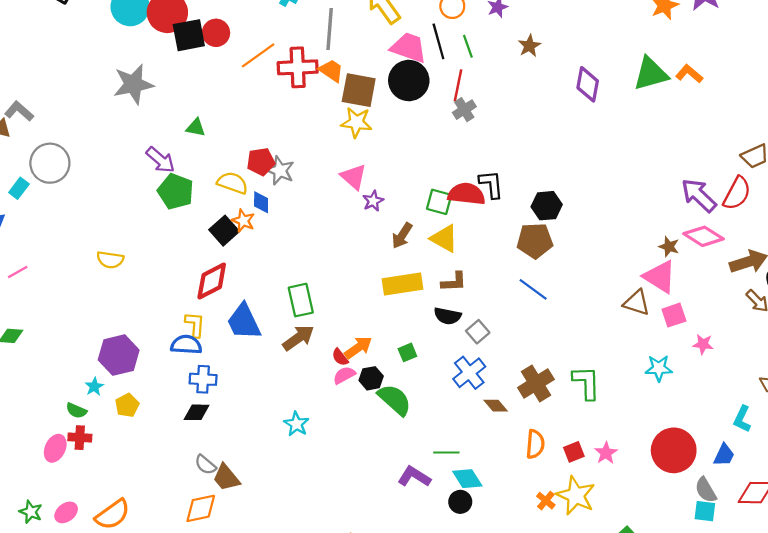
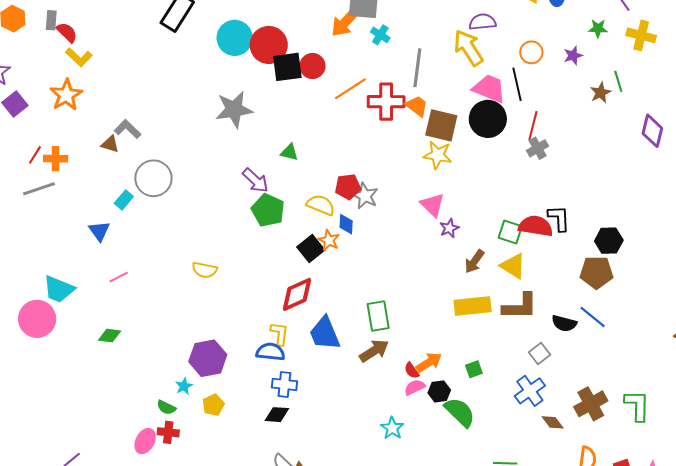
green line: (468, 46) -> (618, 81), moved
brown L-shape: (454, 282) -> (520, 306), size x1.5
black semicircle: (447, 316) -> (564, 323), moved
cyan star: (296, 424) -> (392, 428), moved

